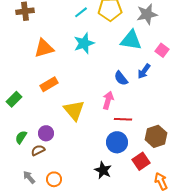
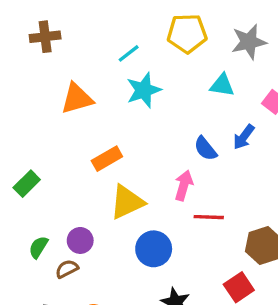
cyan line: (81, 12) -> (129, 53), moved
cyan triangle: (131, 40) -> (222, 85), size x0.7
orange rectangle: (49, 84) -> (107, 159), moved
yellow triangle: (74, 110) -> (127, 202), turned 45
blue circle: (117, 142) -> (154, 249), moved

